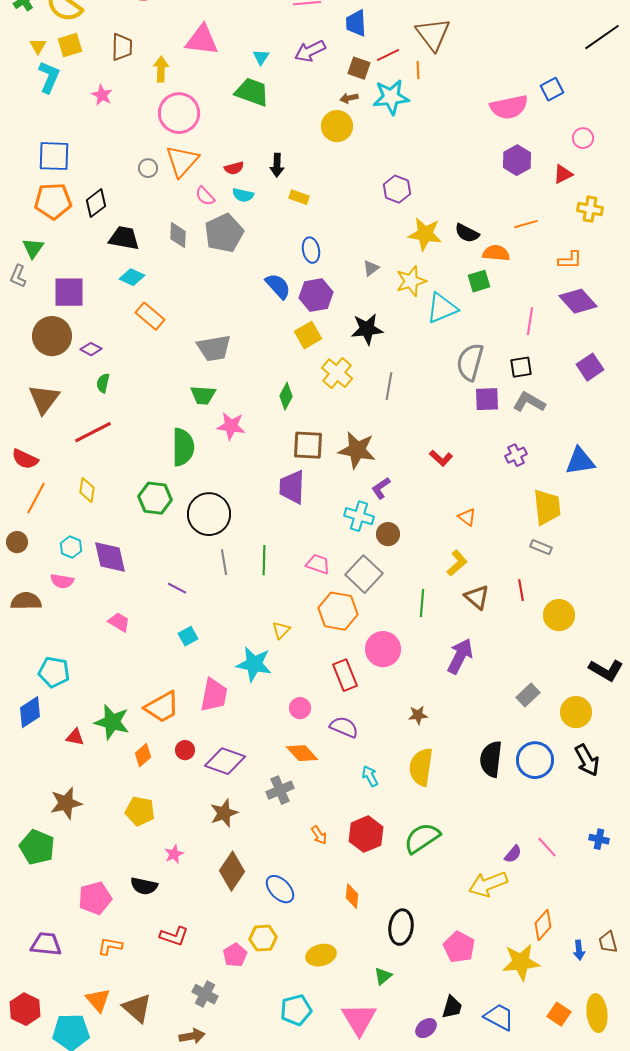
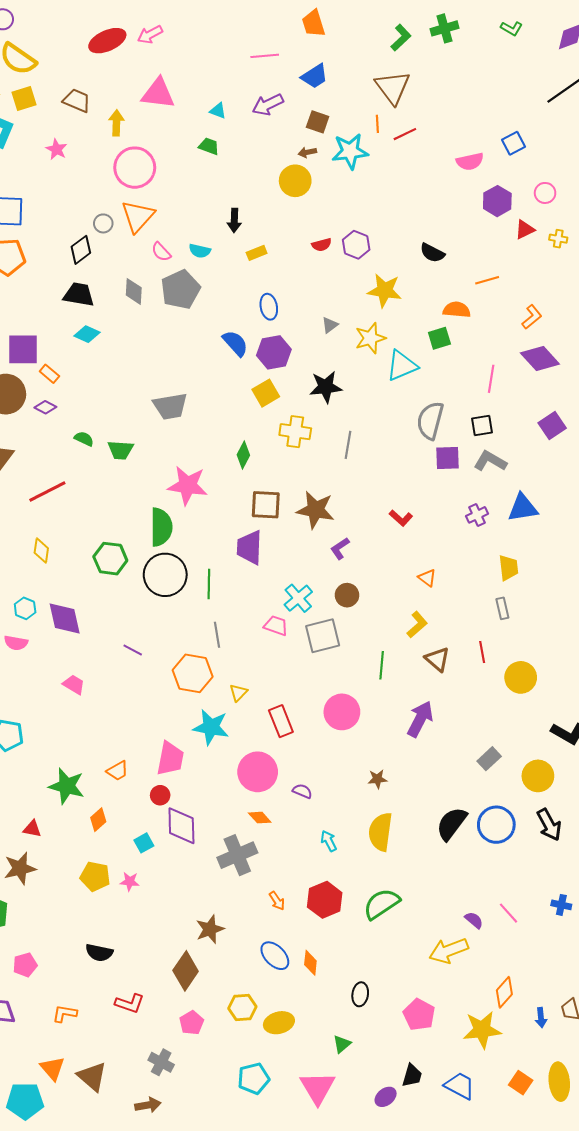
blue trapezoid: (356, 23) -> (314, 76), turned -120
brown trapezoid: (122, 47) -> (77, 101), turned -68
red line: (388, 55) -> (405, 134), moved
cyan triangle: (261, 57) -> (218, 111), turned -42
green trapezoid: (252, 92) -> (209, 146), size x0.6
pink semicircle: (509, 107) -> (470, 161), size x0.7
purple hexagon: (517, 160) -> (497, 201), moved
red semicircle: (234, 168) -> (322, 245), moved
yellow rectangle: (299, 197) -> (257, 253), turned -42
black diamond: (96, 203) -> (81, 250), moved
yellow cross: (590, 209) -> (558, 239), moved, size x0.7
black semicircle: (467, 233) -> (432, 253), moved
orange L-shape: (570, 260) -> (532, 317), turned -40
orange rectangle: (150, 316) -> (49, 374), moved, size x0.7
yellow cross: (337, 373) -> (295, 432), turned -32
green semicircle: (103, 383) -> (84, 439), moved, turned 102
green trapezoid: (203, 395) -> (121, 450), moved
pink star: (231, 426) -> (188, 485), size x1.4
green semicircle: (183, 447) -> (161, 527), moved
blue triangle: (580, 461) -> (523, 508), moved
yellow trapezoid: (547, 507) -> (508, 568), size x0.7
cyan cross: (359, 516) -> (298, 598), moved, turned 32
gray rectangle: (541, 547) -> (502, 608), turned 55
green line: (264, 560) -> (209, 584), moved
gray line: (224, 562) -> (217, 635), moved
gray square: (364, 574) -> (323, 636), turned 33
orange hexagon: (338, 611) -> (193, 673), moved
cyan square: (188, 636) -> (144, 843), moved
red rectangle: (345, 675) -> (281, 721), moved
orange trapezoid: (162, 707) -> (117, 771), size x0.6
pink circle: (300, 708) -> (258, 772), size x1.8
purple semicircle: (344, 727) -> (302, 791), size x0.7
red triangle: (75, 737) -> (32, 829), moved
red circle: (185, 750) -> (160, 795), moved
orange diamond: (302, 753) -> (260, 818), size x0.7
black semicircle: (491, 759) -> (452, 824), turned 30
purple diamond: (225, 761) -> (181, 826), turned 69
gray cross: (280, 790) -> (237, 855), size x1.4
brown star: (224, 813) -> (210, 929), moved
pink star: (174, 854) -> (130, 882), moved, turned 30
purple semicircle: (513, 854) -> (474, 920), turned -90
brown diamond: (232, 871) -> (186, 971), moved
blue ellipse: (280, 889) -> (275, 956), moved
pink pentagon: (95, 898) -> (25, 965), moved, size x0.7
black ellipse: (401, 927) -> (360, 994), size x0.7
yellow hexagon: (263, 938) -> (242, 1007), moved

